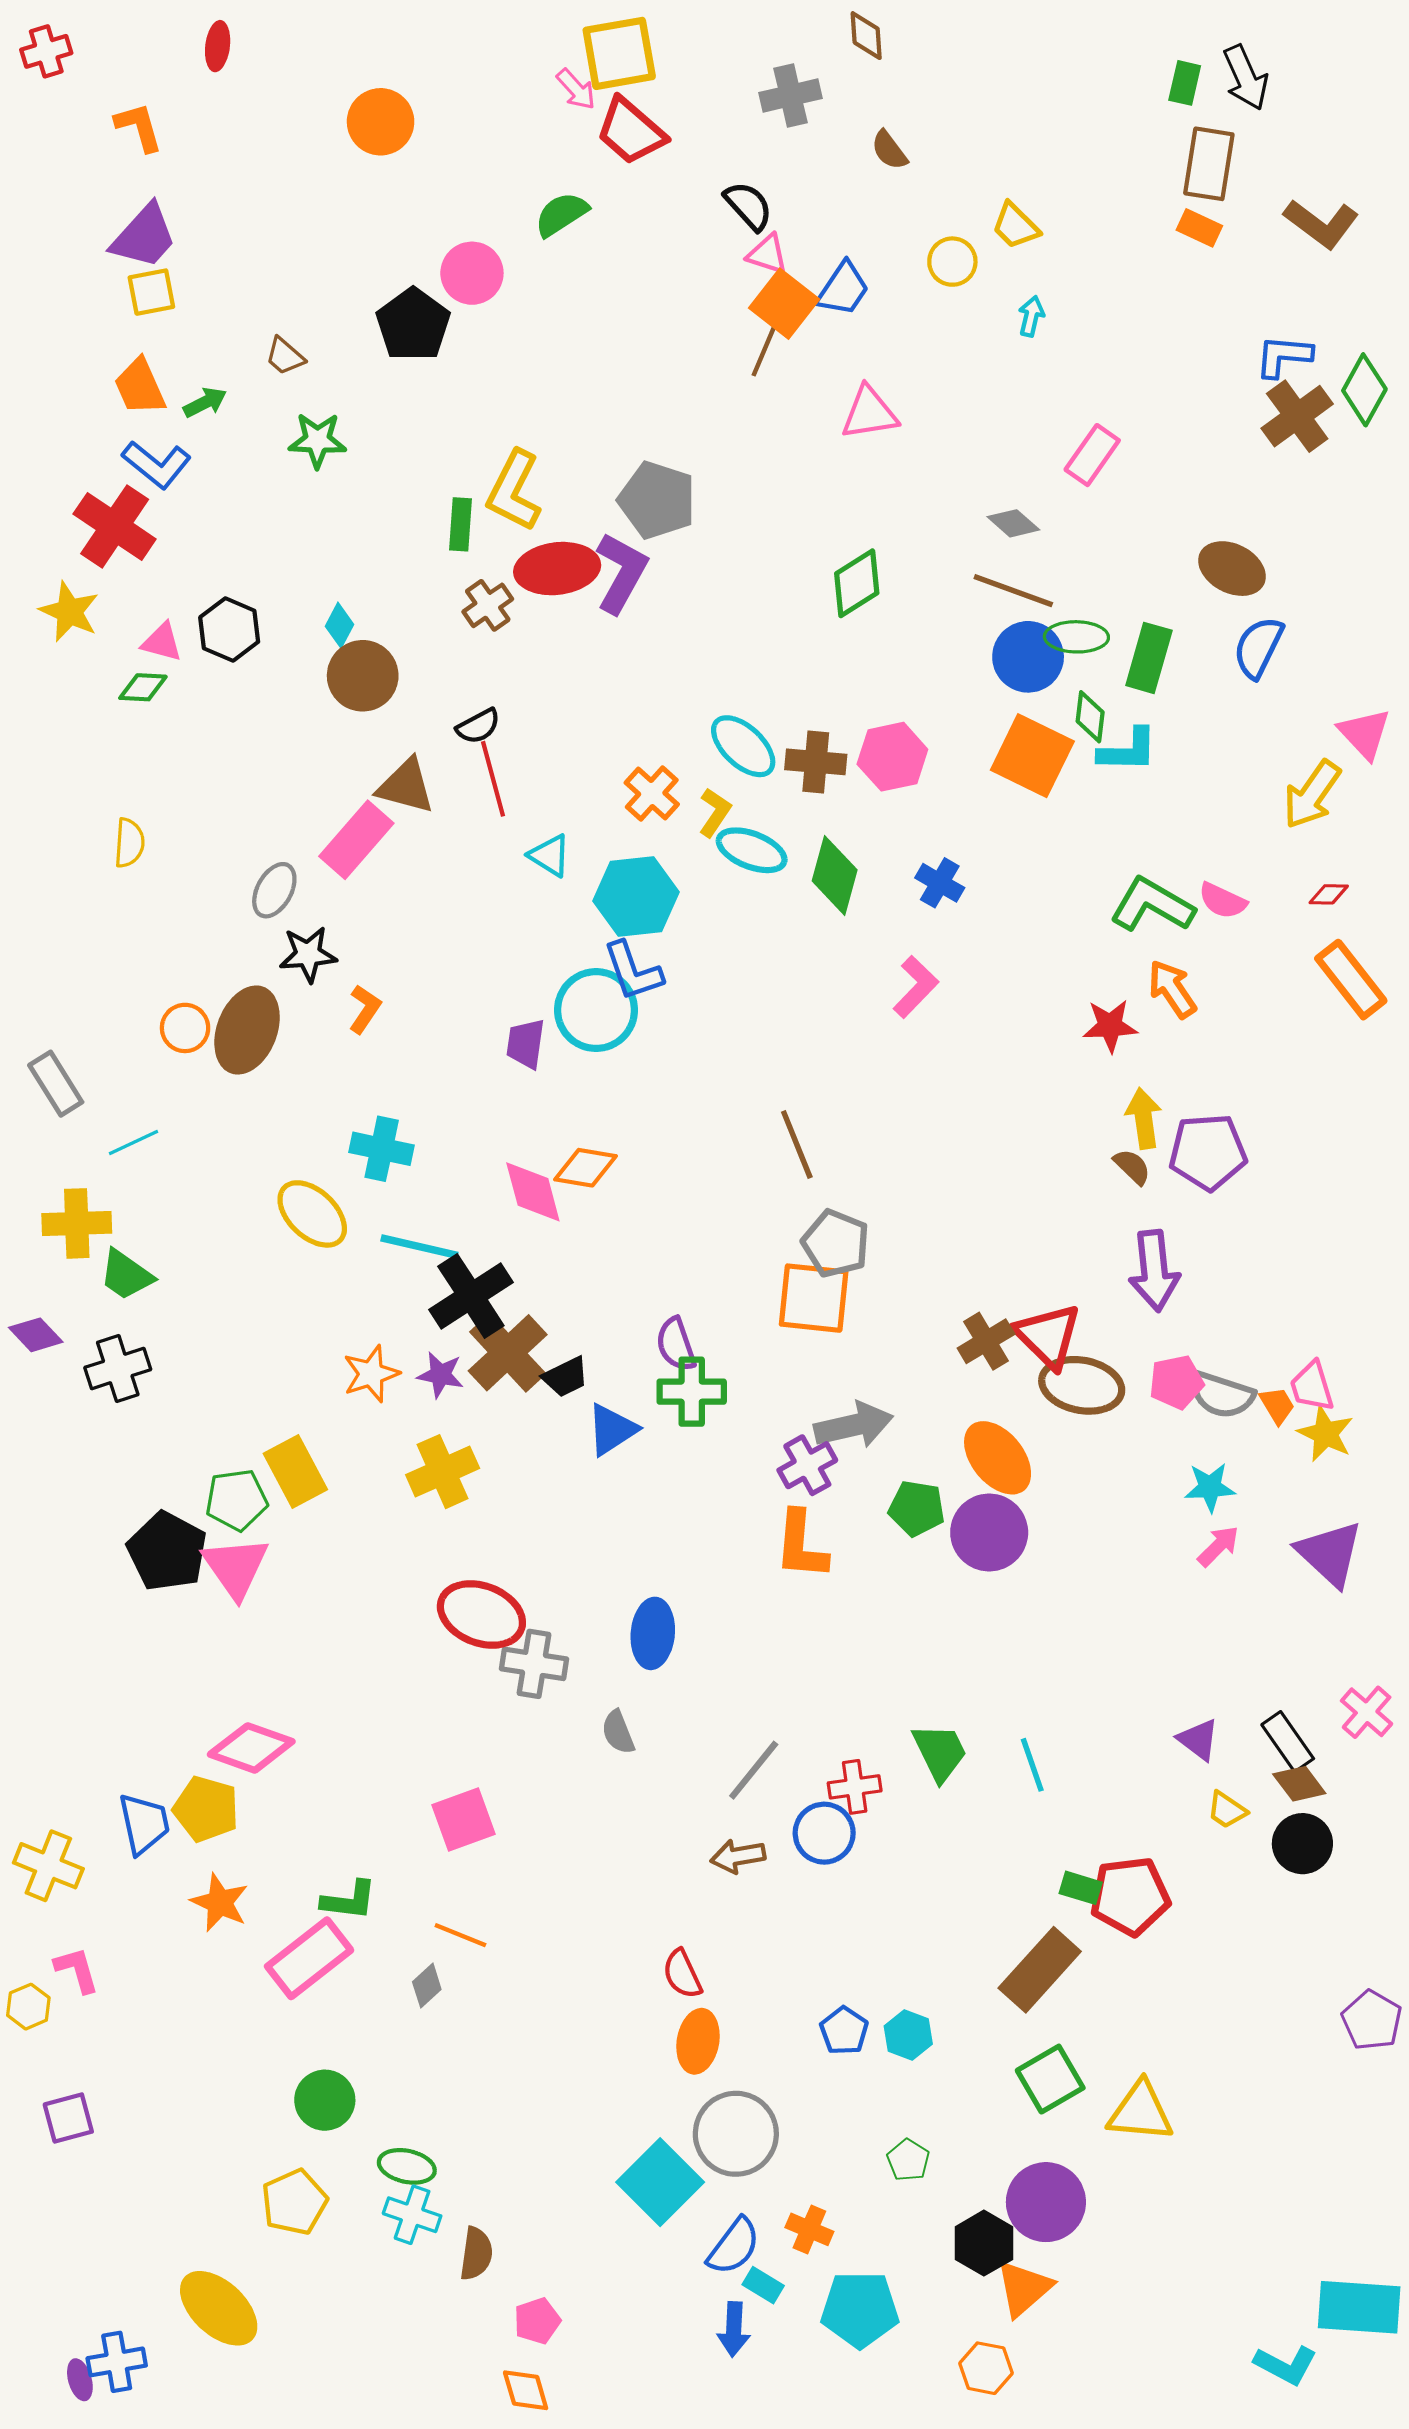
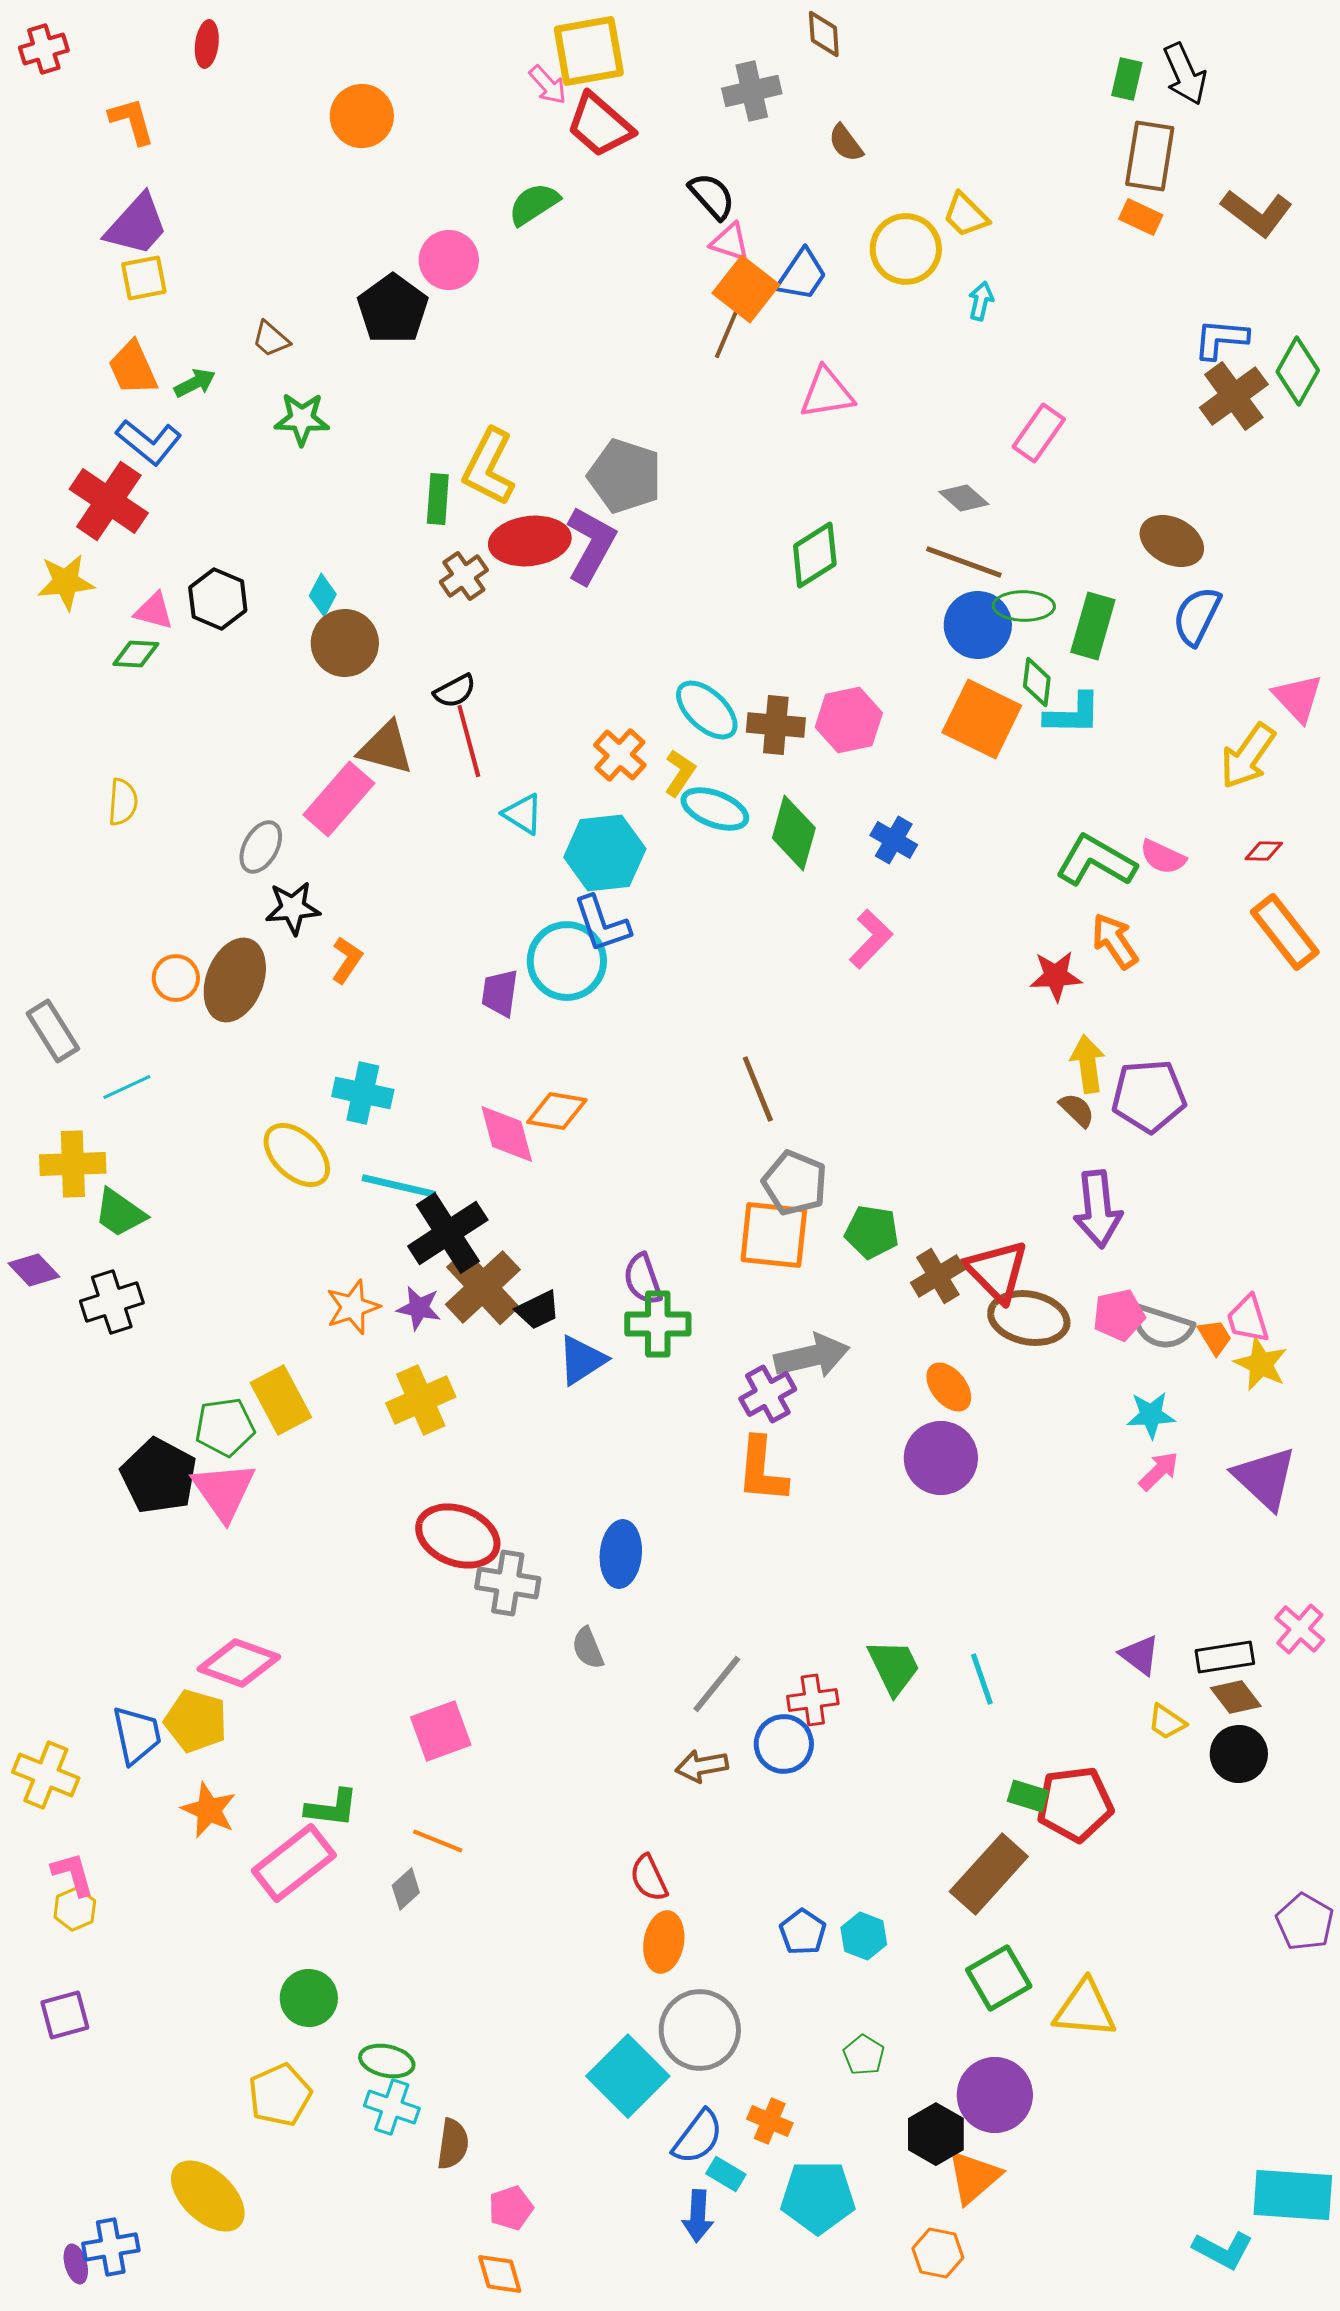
yellow circle: (952, 262) -> (906, 249), size x1.5
yellow star: (69, 612) -> (66, 582), turned -30
orange ellipse: (998, 1458) -> (949, 1387), size x0.7
green pentagon: (917, 1508) -> (872, 1232), moved
black rectangle: (1288, 1742) -> (1225, 1657), turned -64
yellow hexagon: (28, 2007) -> (75, 1909), moved

